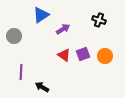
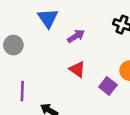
blue triangle: (41, 15) -> (48, 18), turned -30
purple square: (83, 54) -> (108, 86), moved, turned -32

